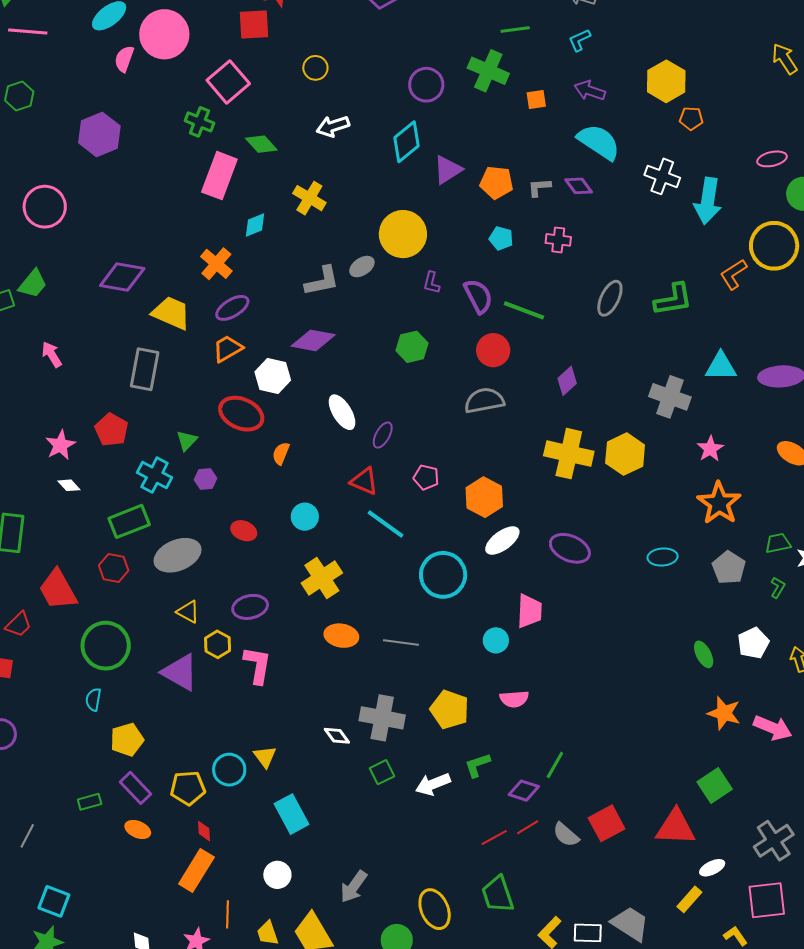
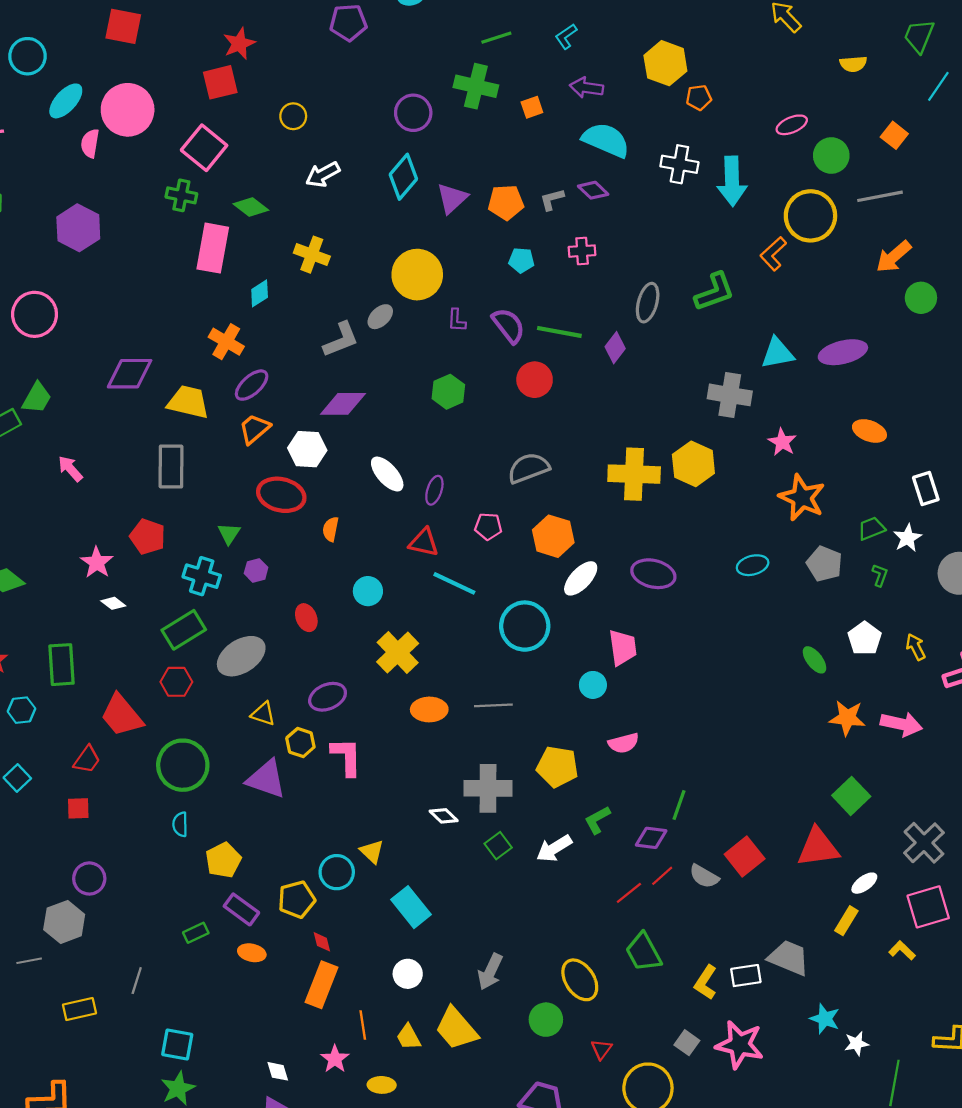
purple diamond: (567, 381) -> (615, 348), moved
gray semicircle: (484, 400) -> (528, 468), moved
red ellipse: (244, 531) -> (306, 618), turned 55

